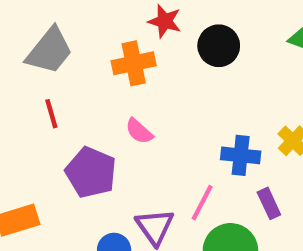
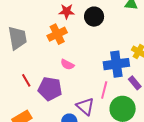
gray trapezoid: (49, 51) -> (17, 38), turned -35
red line: (51, 114) -> (26, 80), moved
blue cross: (241, 155) -> (116, 64), size x1.4

